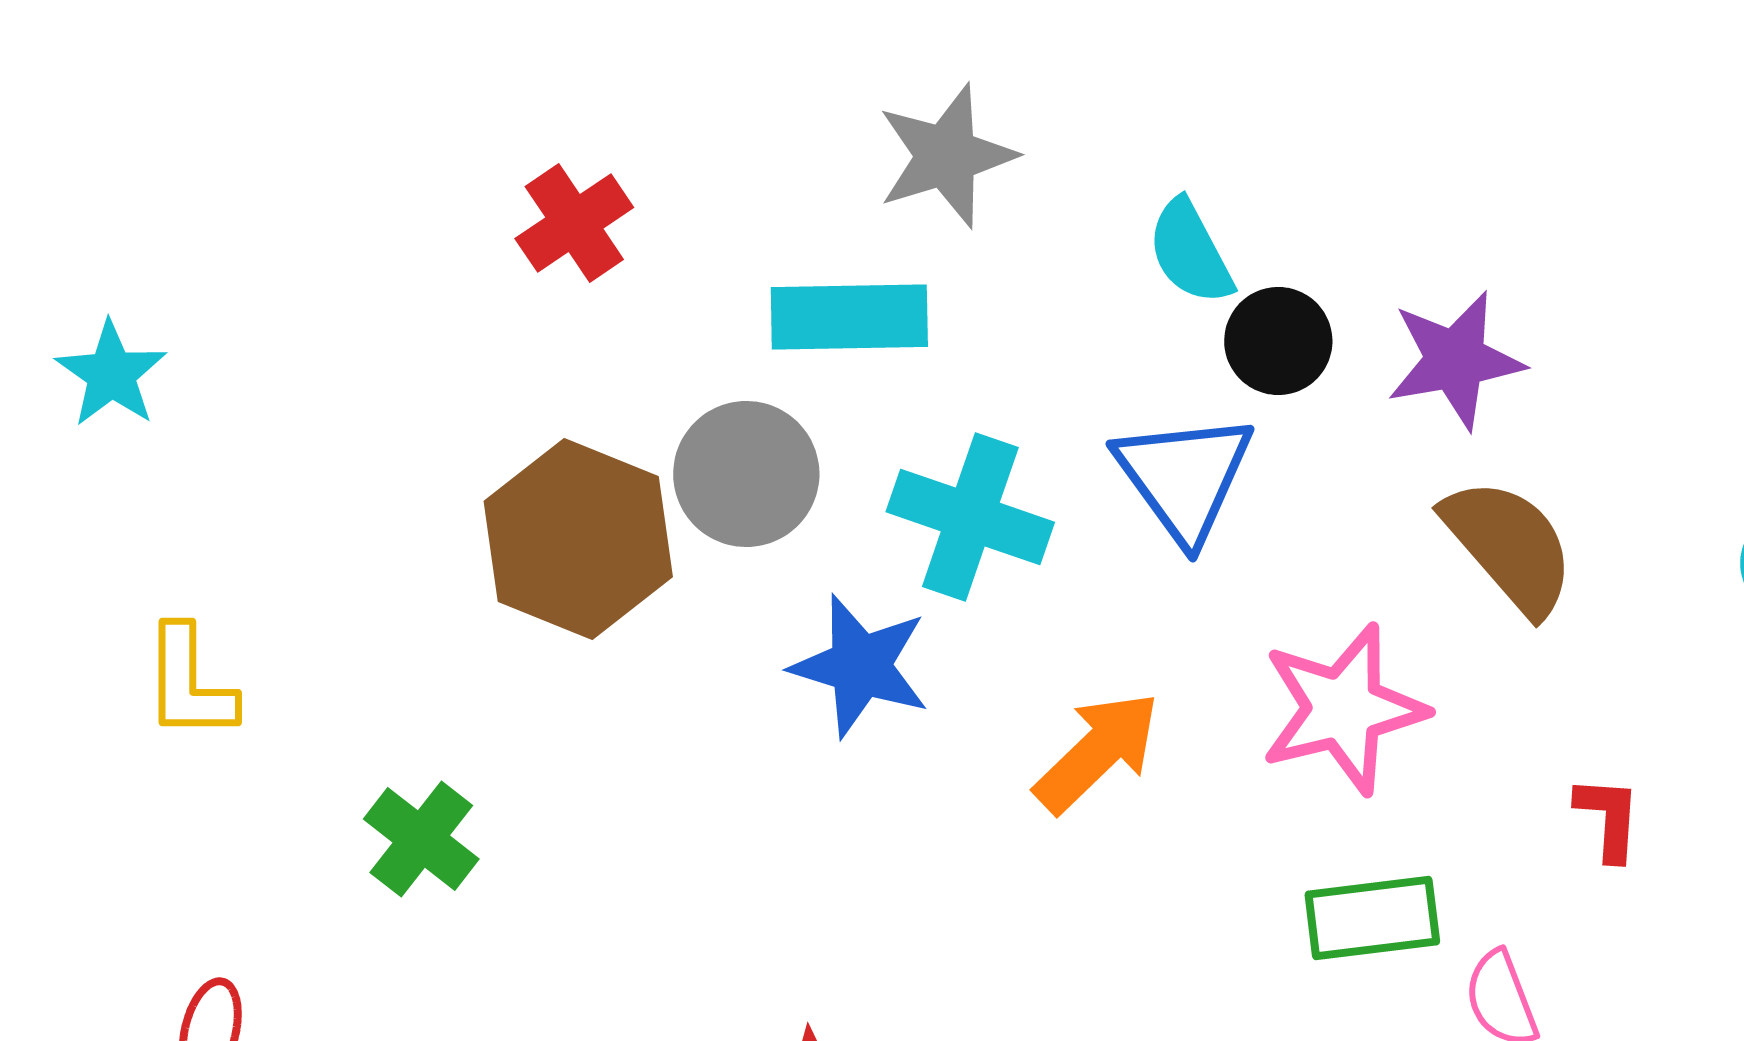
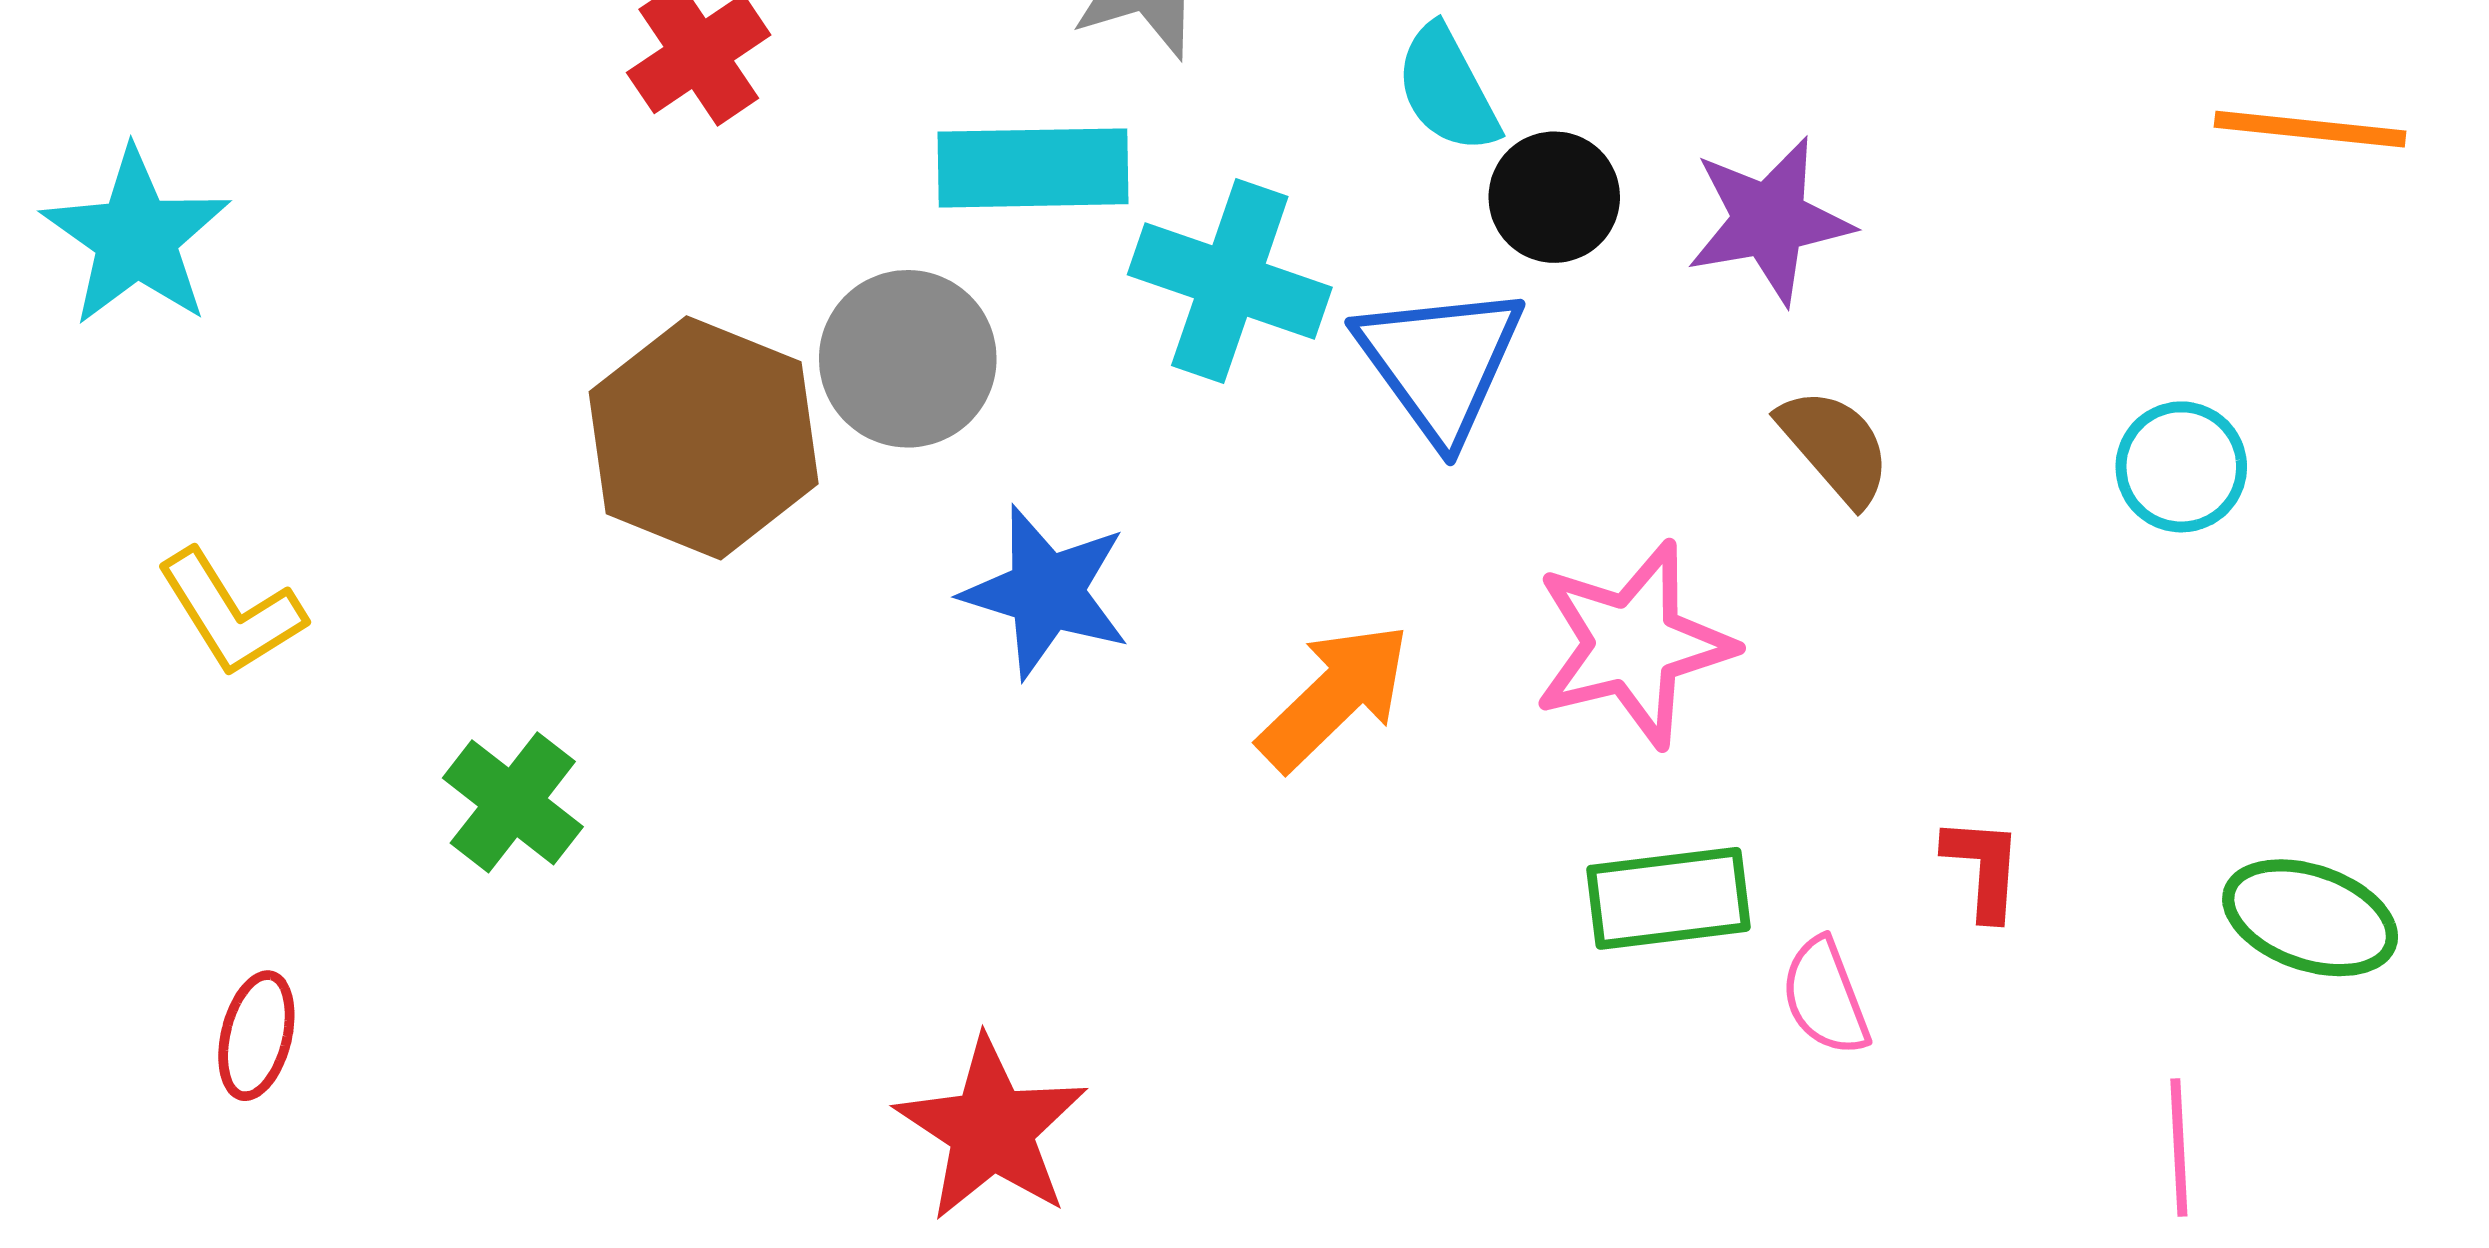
cyan star: (111, 374) -> (136, 237), size x1.4
cyan cross: (970, 517) -> (1230, 281), moved
brown semicircle: (1509, 546) -> (1835, 446), size x0.7
yellow L-shape: (189, 683) -> (231, 613), turned -32
red L-shape: (1608, 818) -> (1983, 868), moved

